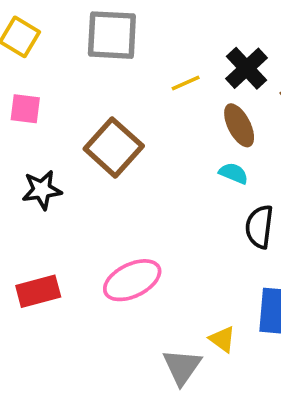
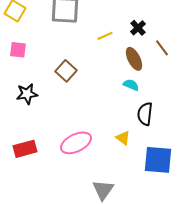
black cross: (246, 68) -> (138, 28), size x0.7
brown square: (114, 147) -> (66, 71), size x0.7
yellow triangle: (222, 339) -> (123, 138), moved

